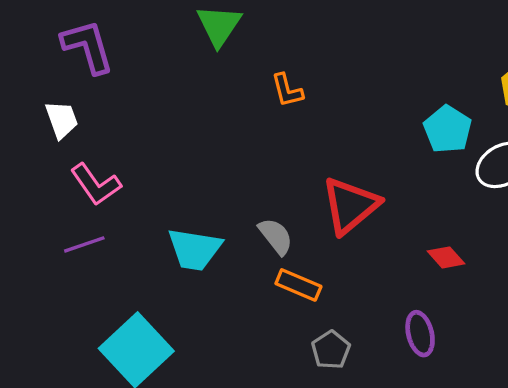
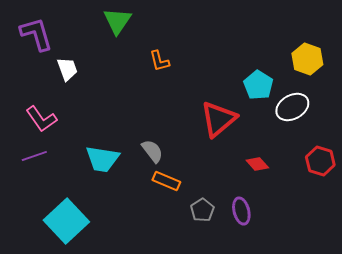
white trapezoid: (62, 120) -> (67, 69), moved
red triangle: (350, 205) -> (218, 119), moved
gray pentagon: (331, 350) -> (202, 210), moved

